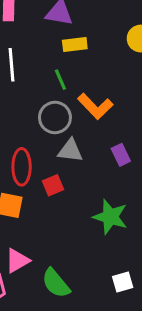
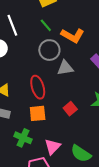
red square: (53, 185) -> (70, 109), moved

